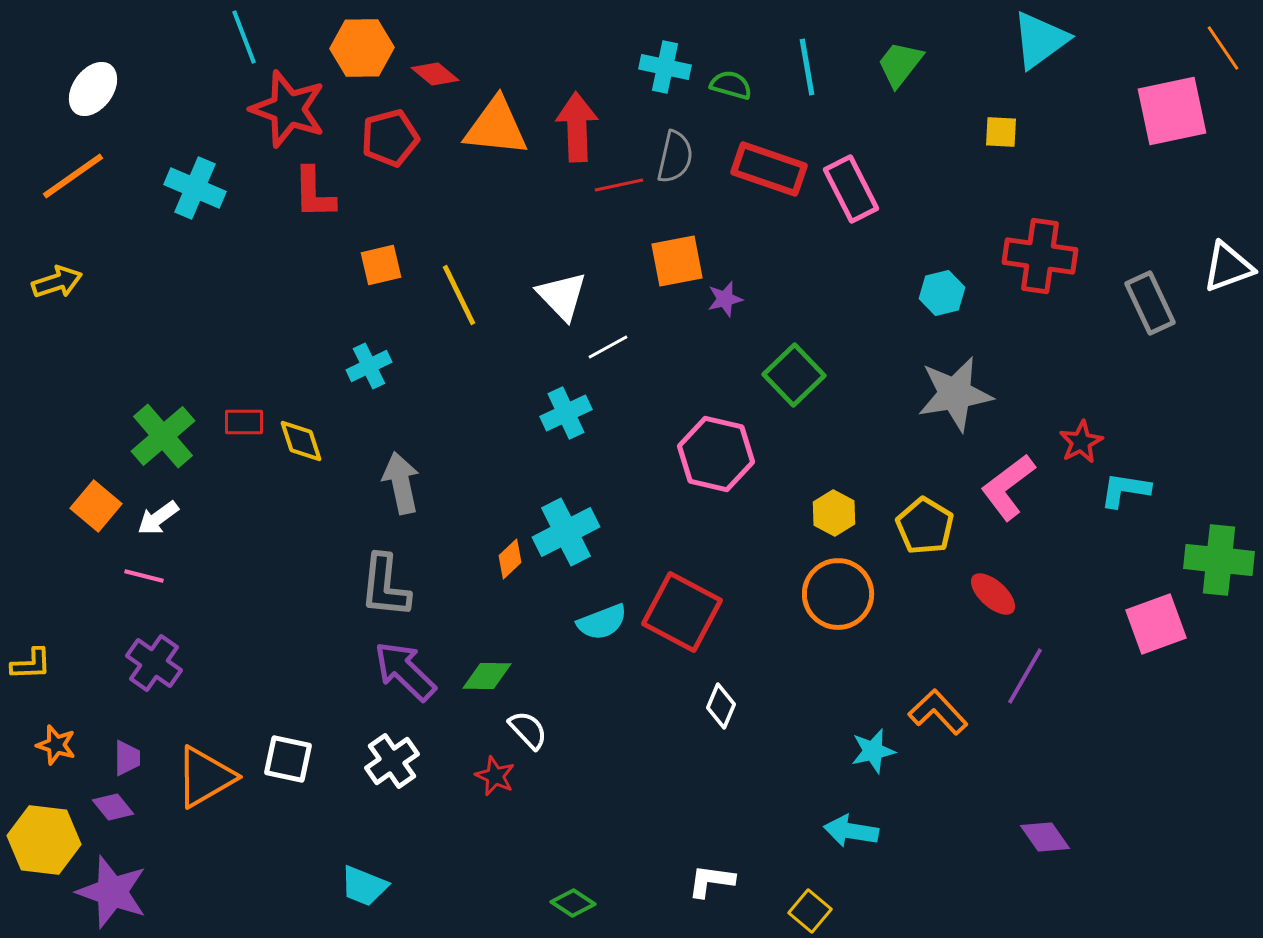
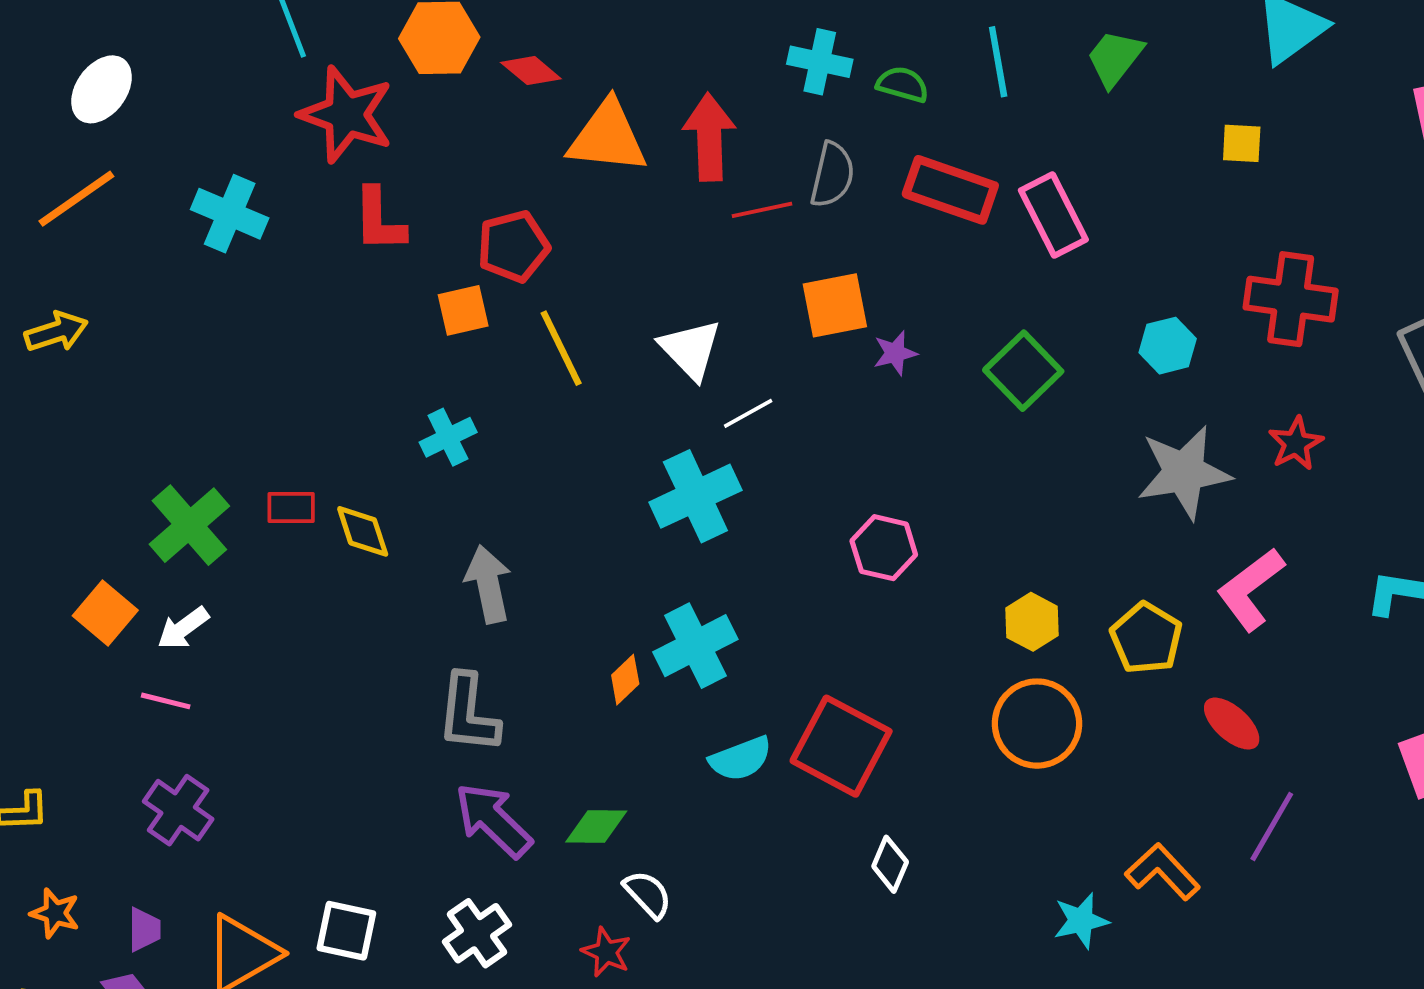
red pentagon: (390, 138) -> (513, 246), moved
green square: (794, 375) -> (1023, 371), moved
cyan cross: (566, 413) -> (695, 496), size x1.4
red star: (1081, 442) -> (1296, 443), moved
pink hexagon: (716, 454) -> (884, 548), size x0.7

